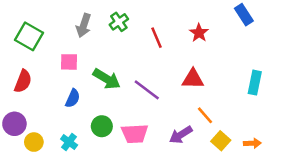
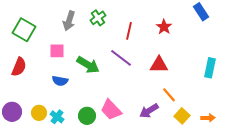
red line: (156, 38) -> (129, 31), turned 36
purple line: (147, 90) -> (121, 58), moved
blue semicircle: (73, 98) -> (60, 81), turned 77
purple circle: (14, 124) -> (12, 112), moved
green circle: (102, 126) -> (87, 116), moved
pink trapezoid: (135, 134) -> (111, 110), turned 50
yellow circle: (34, 142) -> (39, 113), moved

